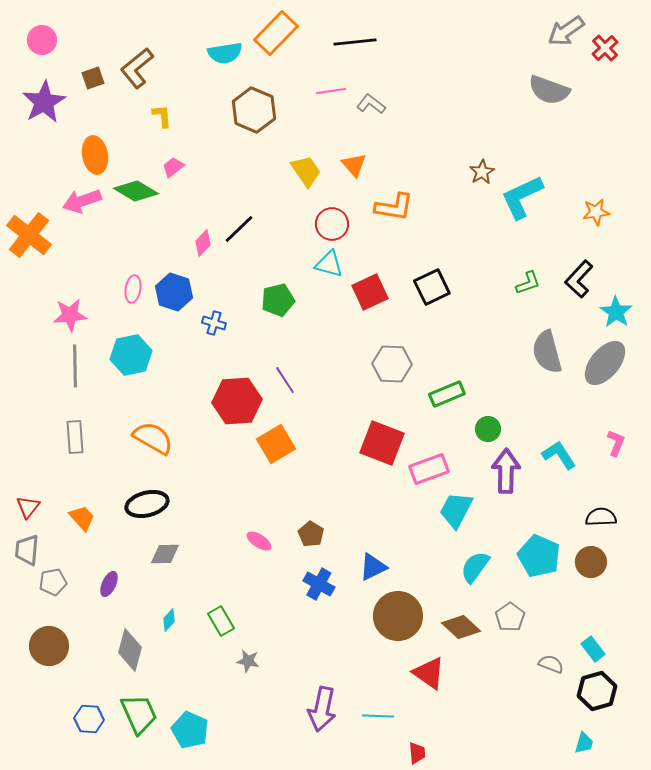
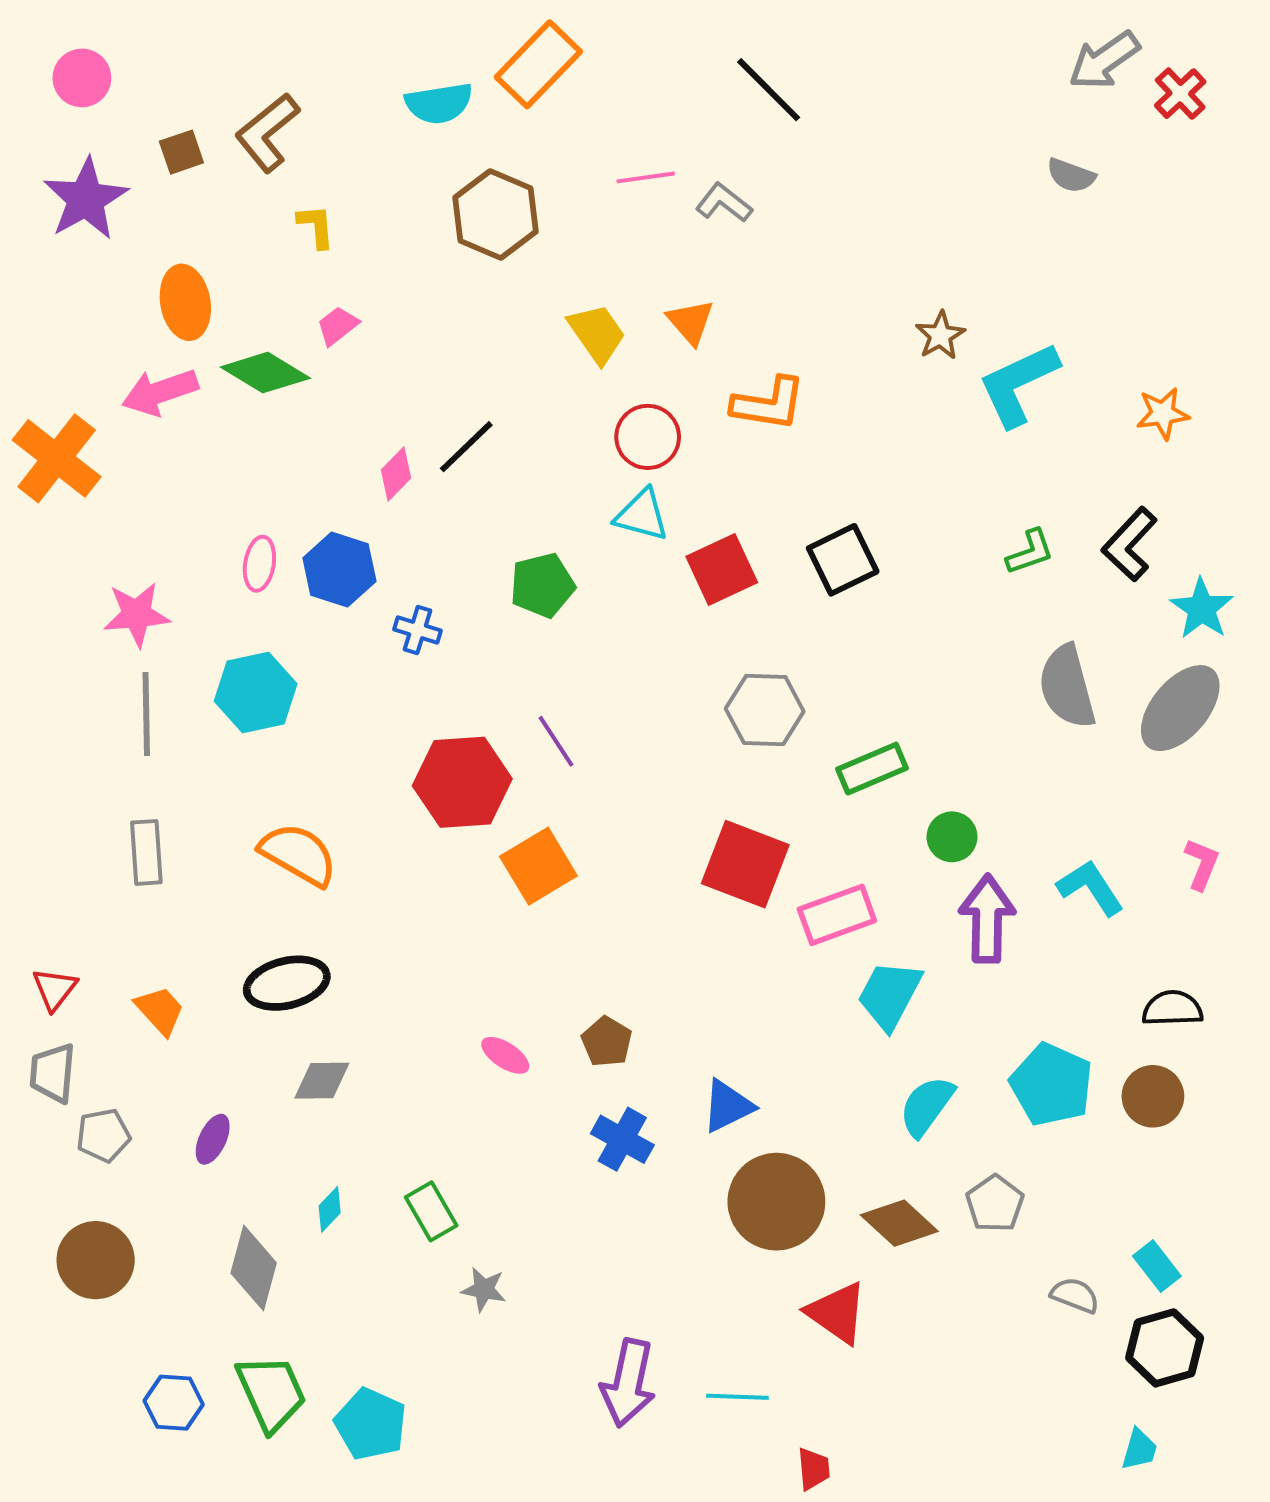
black line: (355, 42) -> (769, 90), moved, turned 51
gray semicircle: (549, 90) -> (1071, 176), size x0.6

